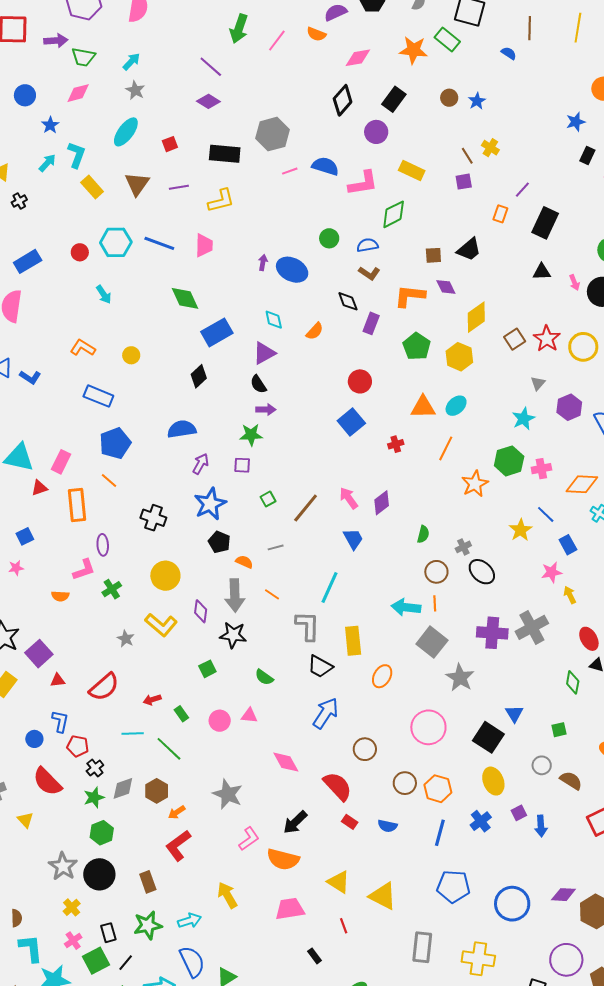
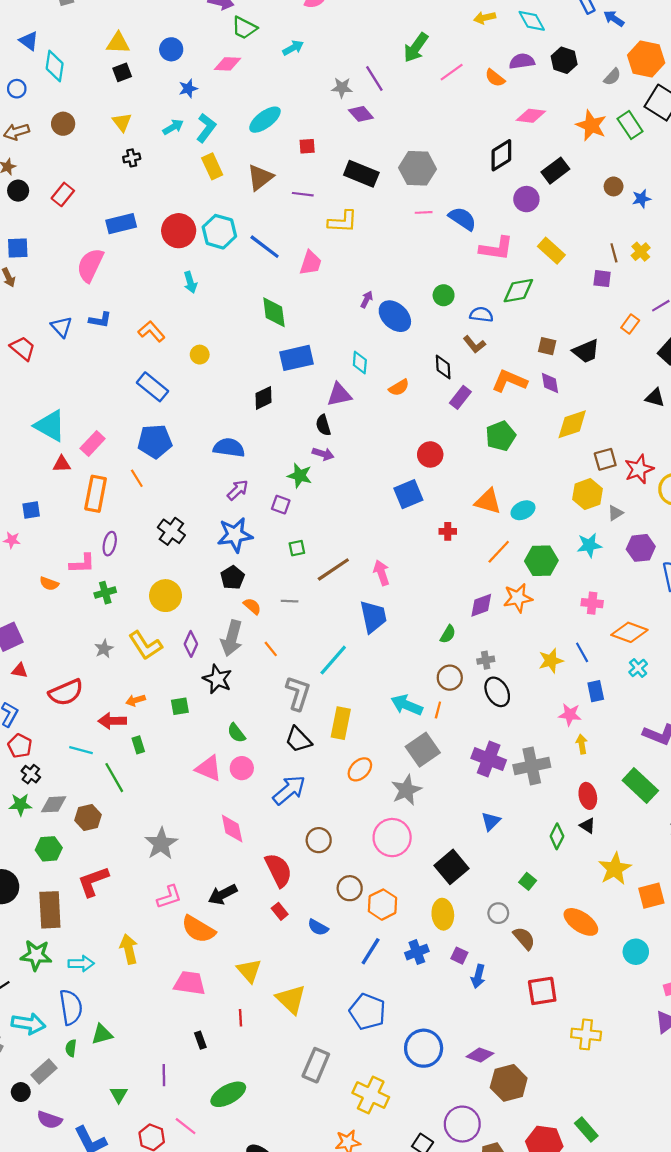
gray star: (135, 90) -> (342, 88), moved, turned 30
red circle: (80, 252) -> (179, 231), size x1.8
yellow hexagon: (459, 357) -> (587, 494), moved
blue L-shape: (30, 377) -> (100, 320), moved, turned -40
green hexagon: (509, 461) -> (541, 561), moved
purple diamond: (382, 503) -> (481, 605), moved
blue trapezoid: (353, 539) -> (373, 617), size x1.4
gray star: (460, 678) -> (406, 790), moved
red arrow: (152, 700) -> (112, 721), size x1.4
blue triangle: (514, 714) -> (491, 821), moved
pink triangle: (249, 716) -> (209, 768), size x1.5
pink circle: (220, 721) -> (242, 768), moved
green square: (559, 730) -> (528, 881), turned 35
black cross: (95, 768) -> (31, 774), turned -30
orange arrow: (177, 812) -> (135, 700), moved
purple square: (519, 813) -> (459, 956), turned 35
green hexagon: (102, 833) -> (49, 849), moved
brown rectangle: (148, 882) -> (50, 910), size x1.6

